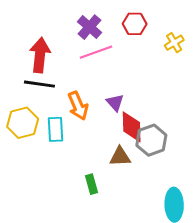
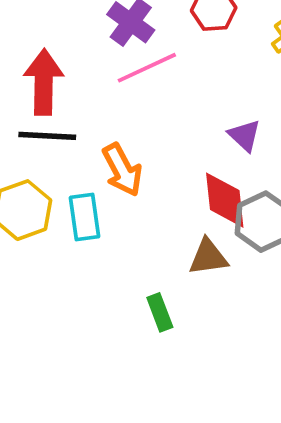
purple triangle: (115, 103) -> (245, 135), moved

